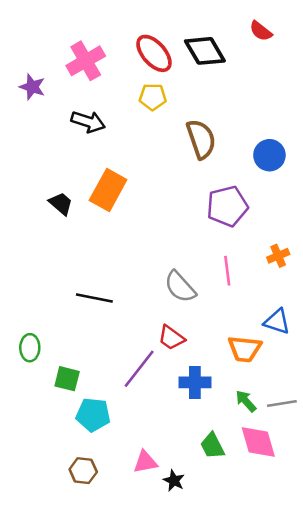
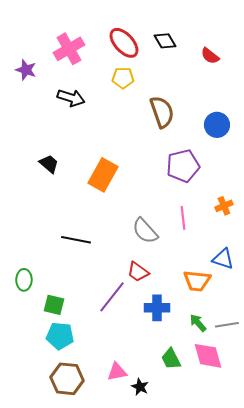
red semicircle: (261, 31) -> (210, 56), moved
black diamond: (205, 51) -> (165, 41), size x0.7
orange rectangle: (108, 190) -> (103, 175), moved
cyan pentagon: (93, 415) -> (60, 336), moved
brown hexagon: (83, 471) -> (67, 379), size x1.5

